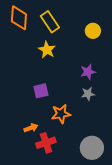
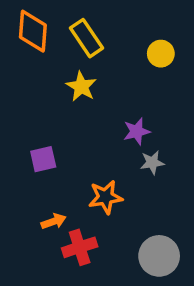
purple star: (88, 72) -> (137, 131), moved
purple square: (41, 91) -> (43, 159), moved

